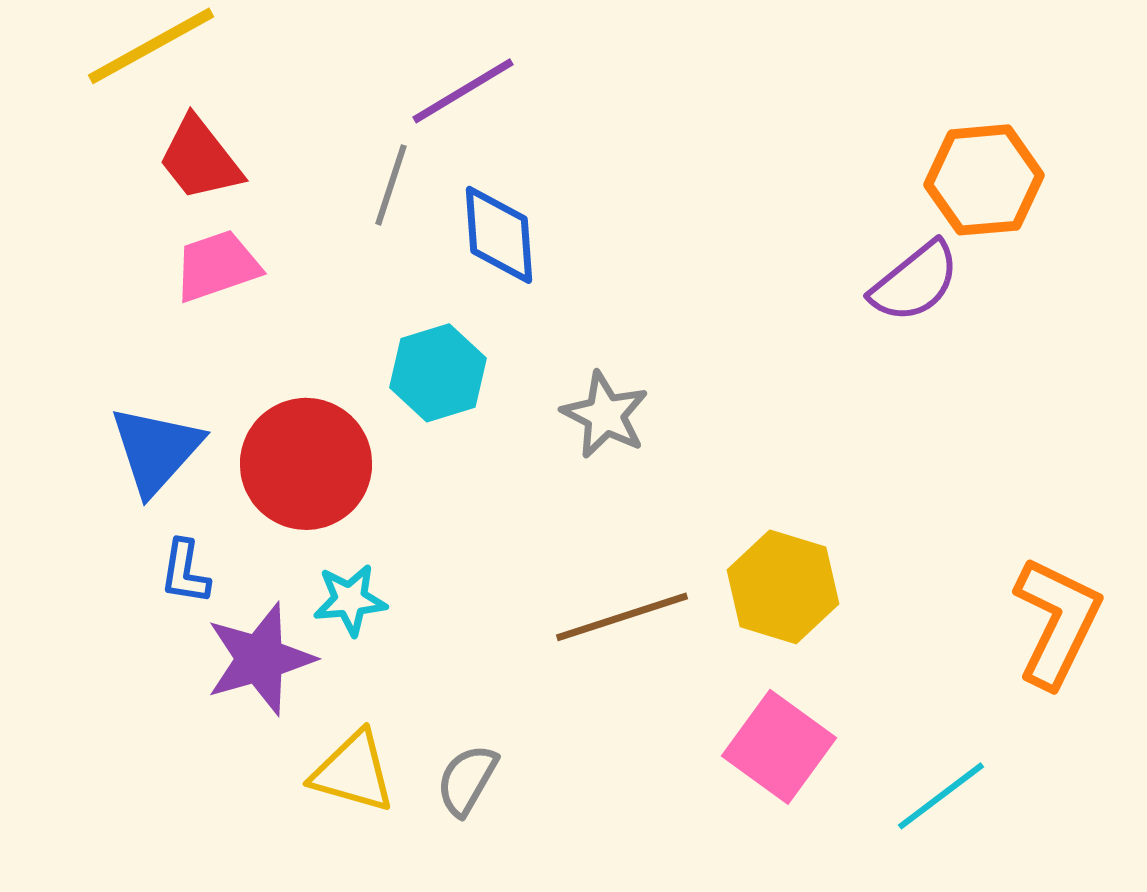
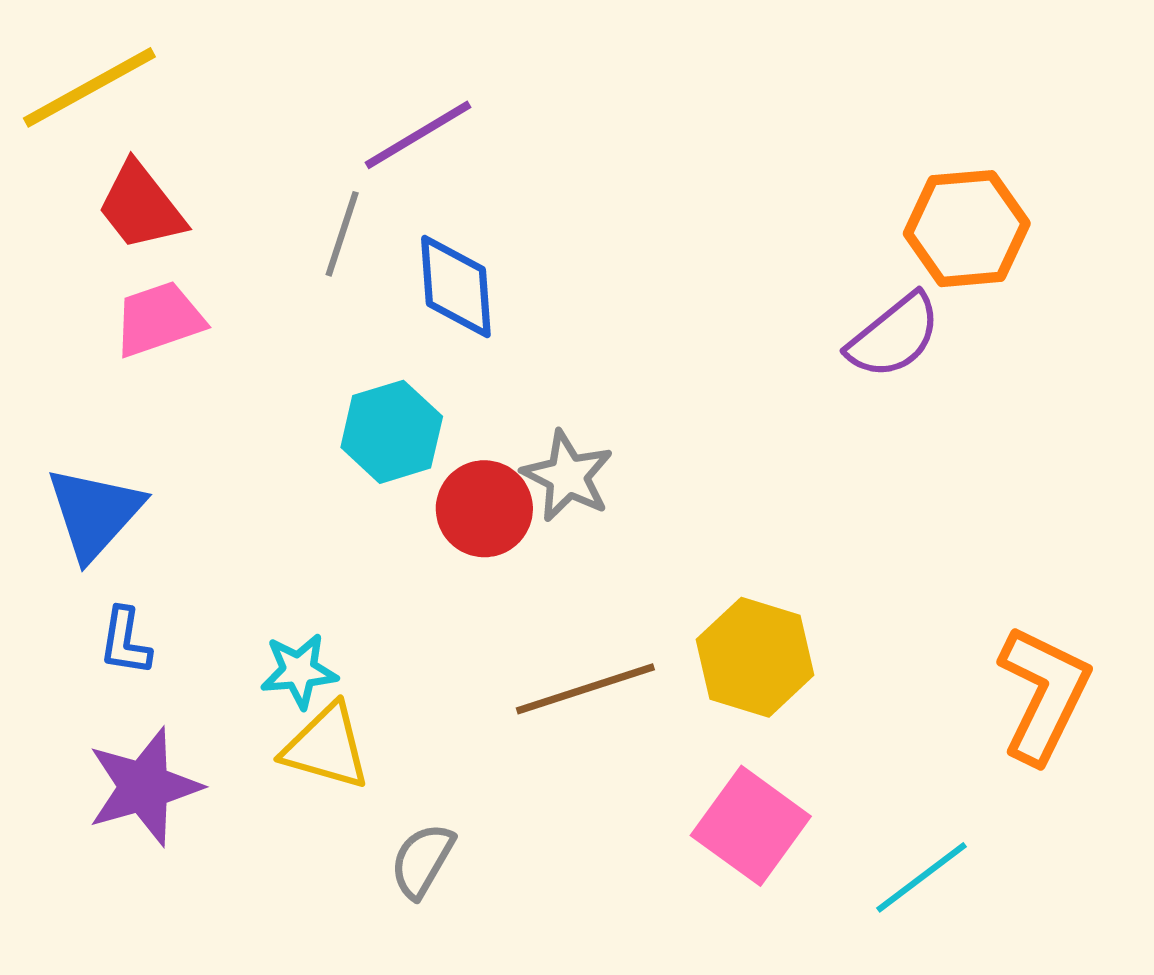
red circle: (306, 464) -> (484, 509), moved, size x0.7
purple star: (260, 659) -> (144, 787), moved
yellow triangle: (353, 772) -> (326, 747), moved

